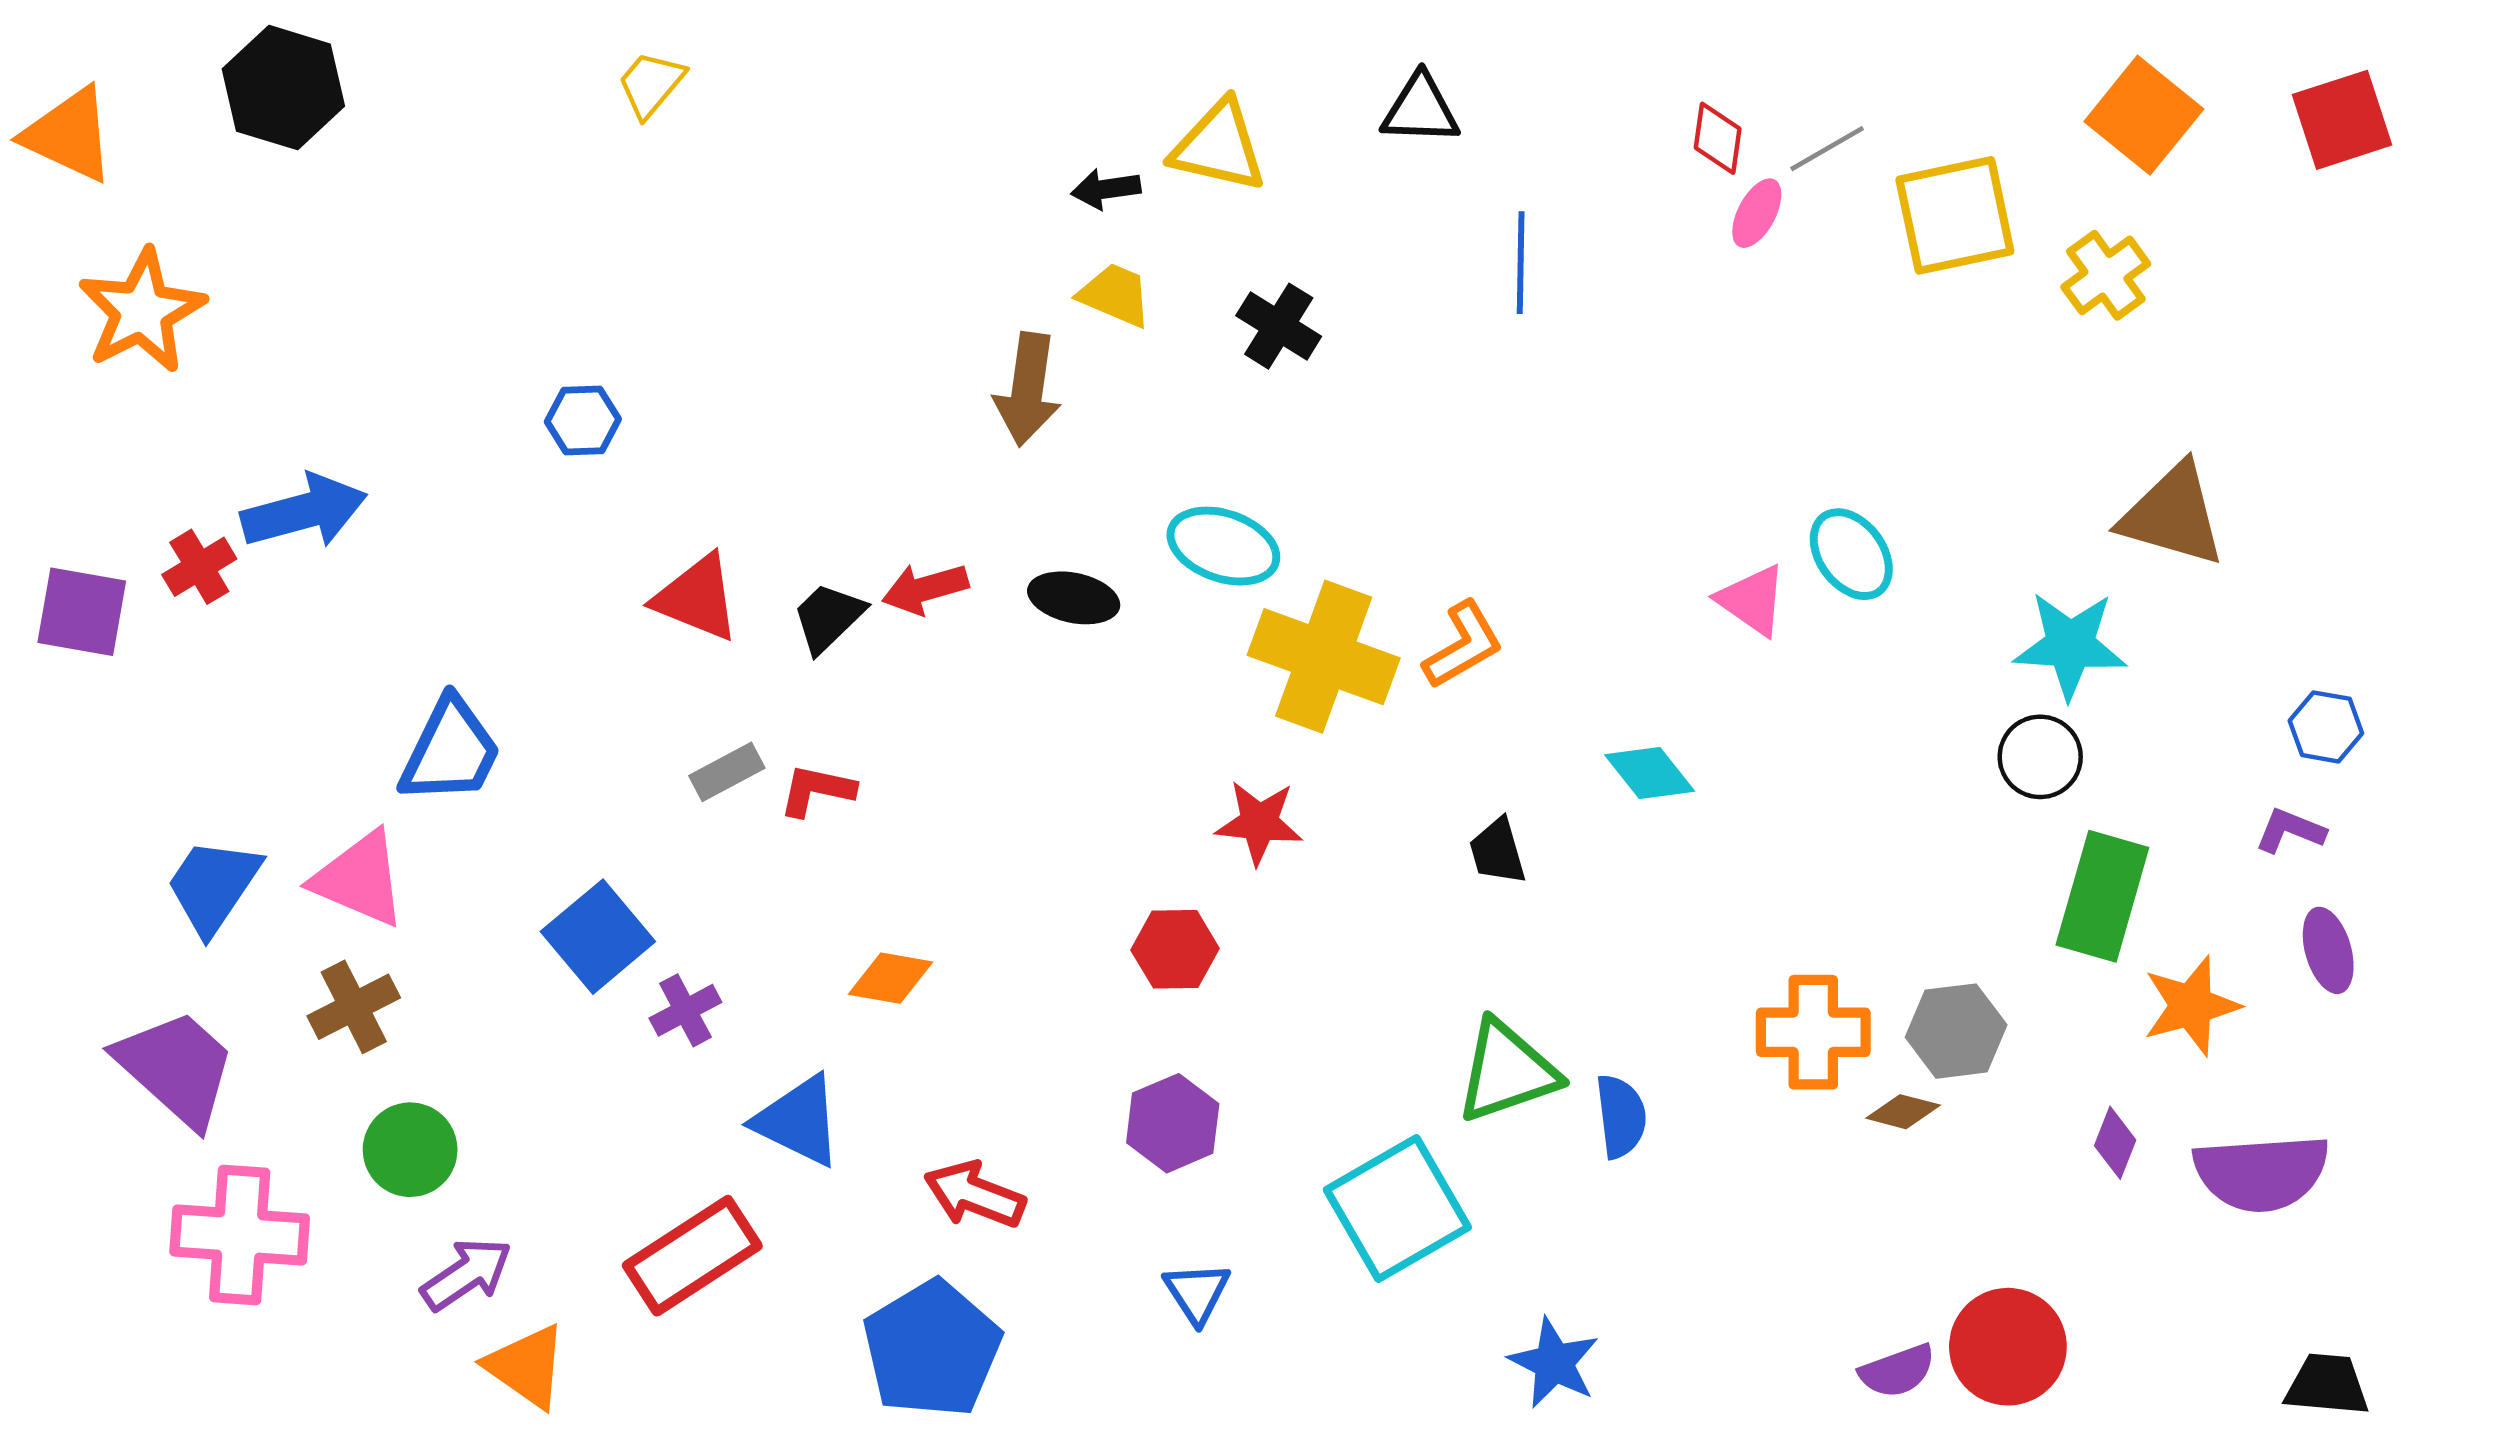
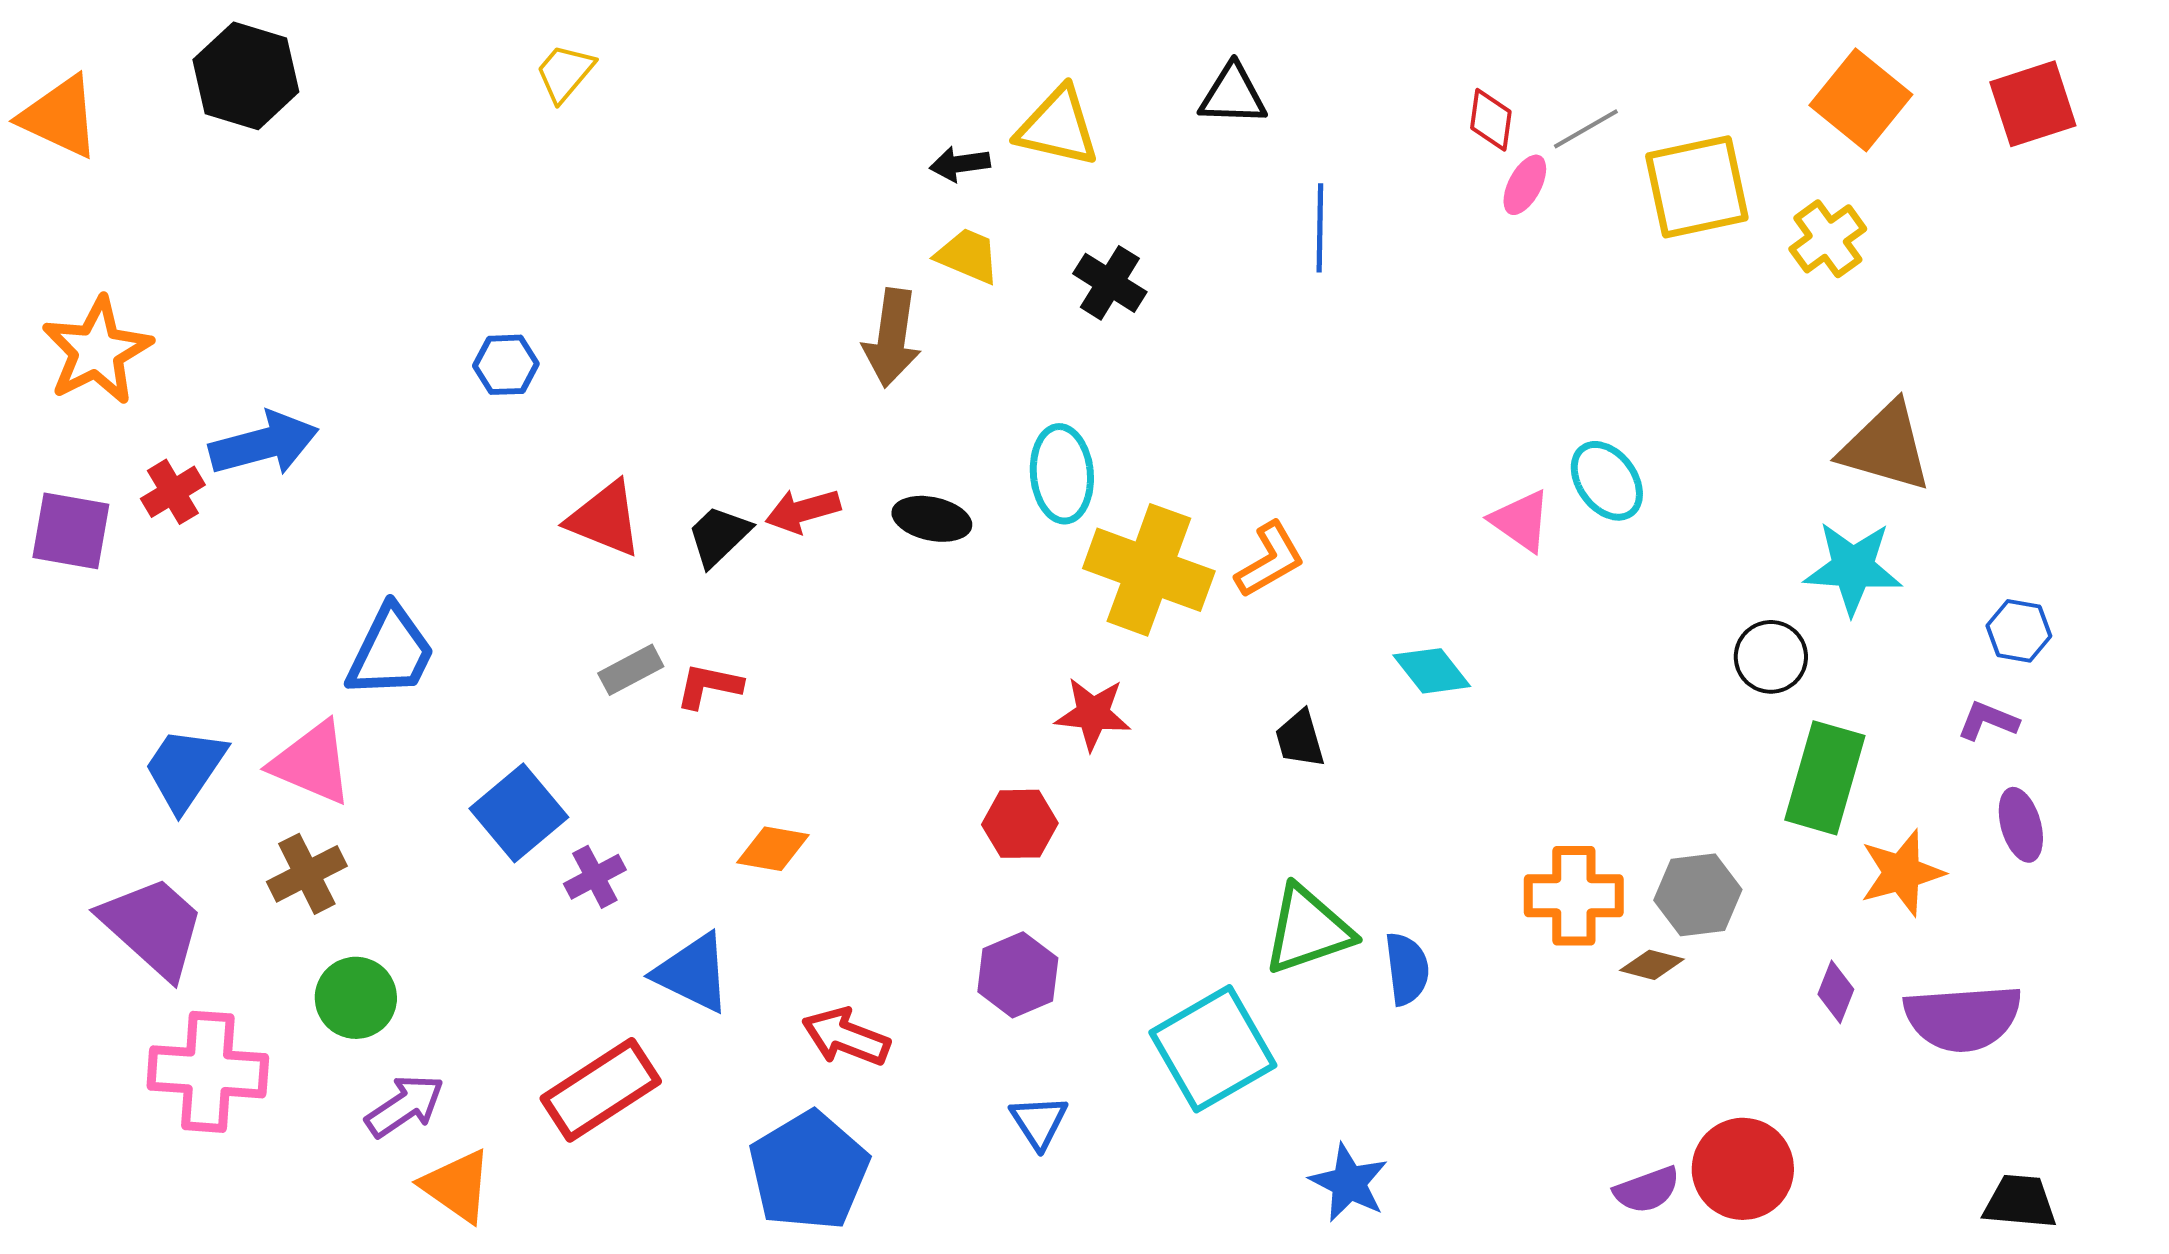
orange star: (142, 311) -> (97, 351), moved
cyan ellipse: (1223, 546) -> (1062, 474), turned 66
cyan star: (2070, 645) -> (1853, 568), moved

